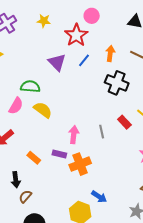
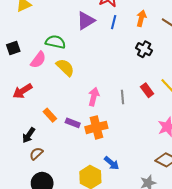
blue line: (84, 60) -> (114, 22), turned -32
purple triangle: (57, 62) -> (86, 21), turned 36
black cross: (117, 83) -> (144, 49), size x0.7
purple rectangle: (59, 154) -> (73, 123), moved
black arrow: (16, 180) -> (29, 135), turned 35

